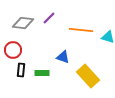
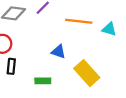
green rectangle: (42, 73) -> (43, 81), moved

